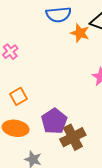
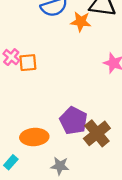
orange square: (18, 96) -> (28, 63), moved, turned 36

